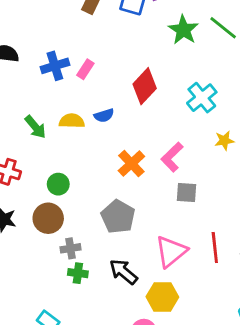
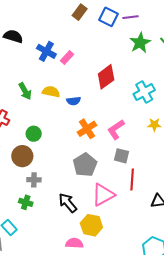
blue cross: (55, 66) -> (46, 51), turned 36
blue semicircle: (104, 116) -> (74, 101), moved
gray pentagon: (118, 217) -> (85, 165), moved
red line: (215, 248) -> (132, 179), moved
green cross: (78, 273) -> (26, 202), moved

